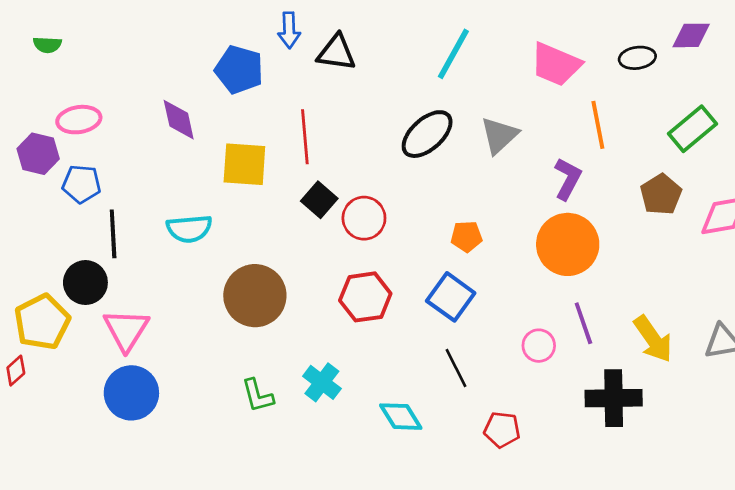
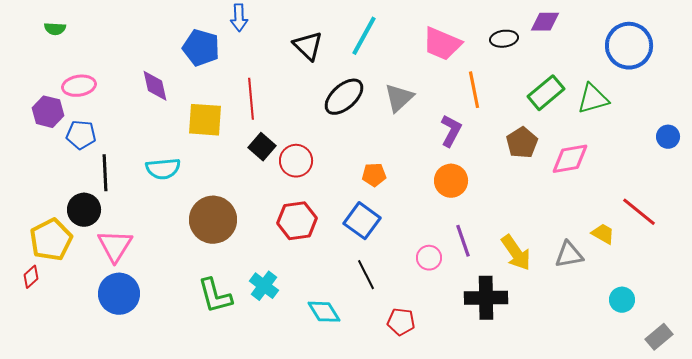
black triangle: (336, 53) -> (308, 46), moved, turned 36
orange circle: (568, 244) -> (451, 181), size x0.7
green L-shape: (258, 396) -> (215, 296), size x1.4

